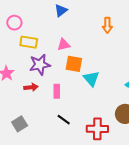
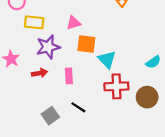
gray square: (20, 124) -> (50, 116), moved
red cross: (97, 129) -> (116, 86), moved

